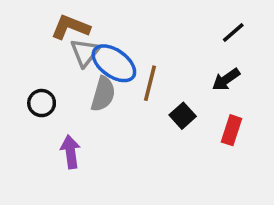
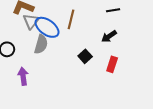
black line: (233, 33) -> (113, 10), turned 32
brown line: (150, 83) -> (71, 19), moved

